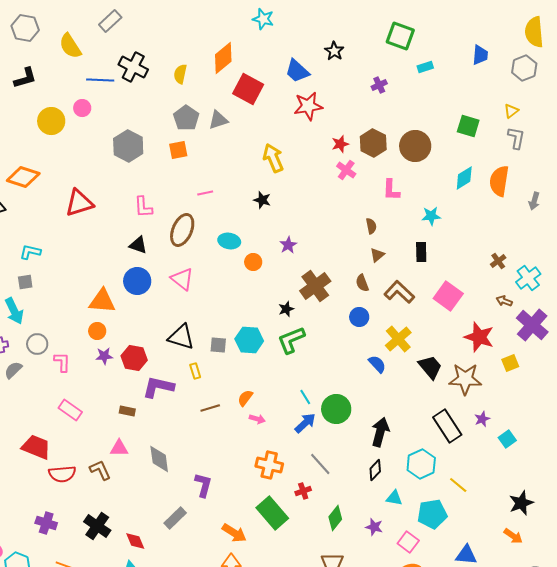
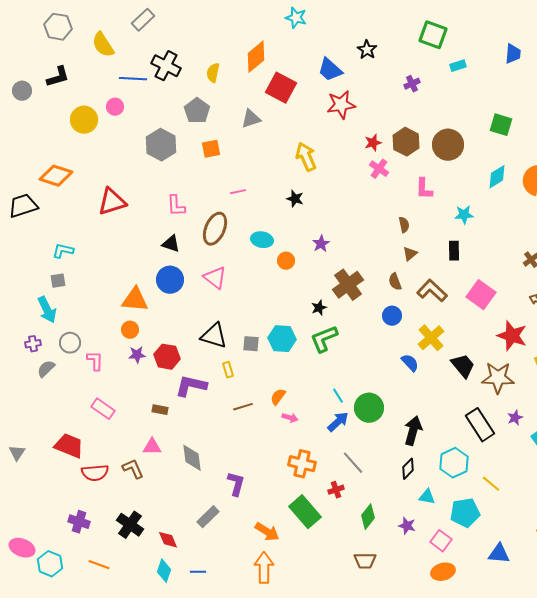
gray pentagon: (186, 118) -> (197, 111), moved

